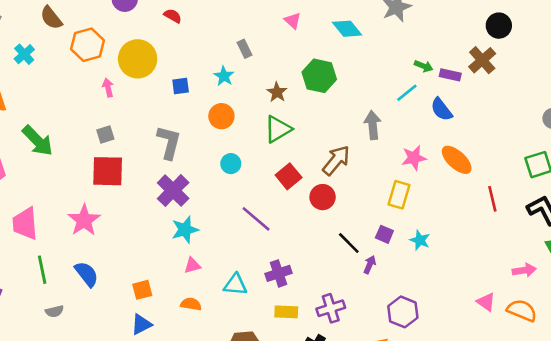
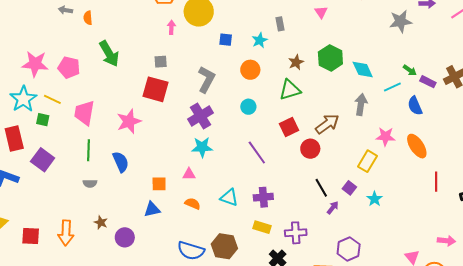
cyan diamond: (347, 29) -> (363, 70), moved
pink triangle: (192, 265) -> (189, 174), moved

